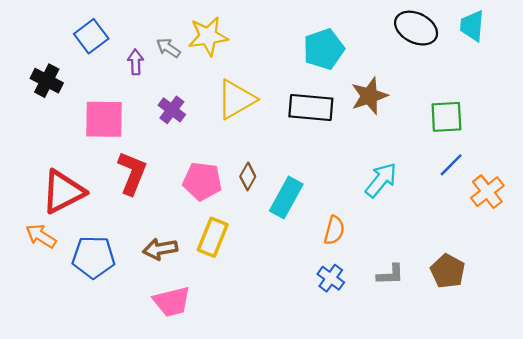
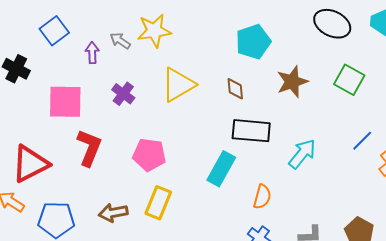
black rectangle: (311, 108) -> (251, 131), moved
green square: (446, 117) -> (349, 80), moved, turned 32
brown diamond: (248, 176) -> (235, 89), moved, turned -35

